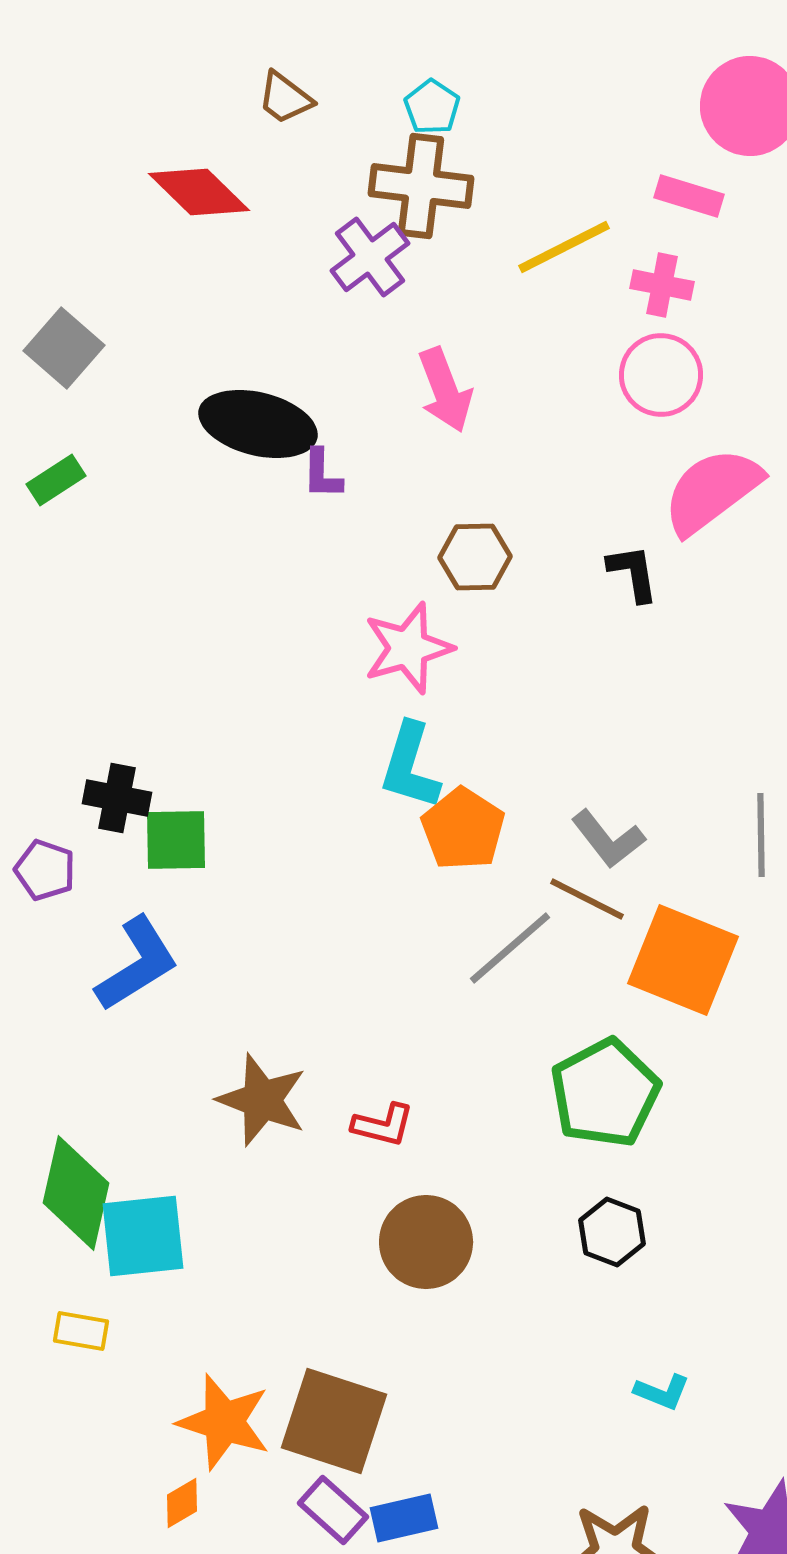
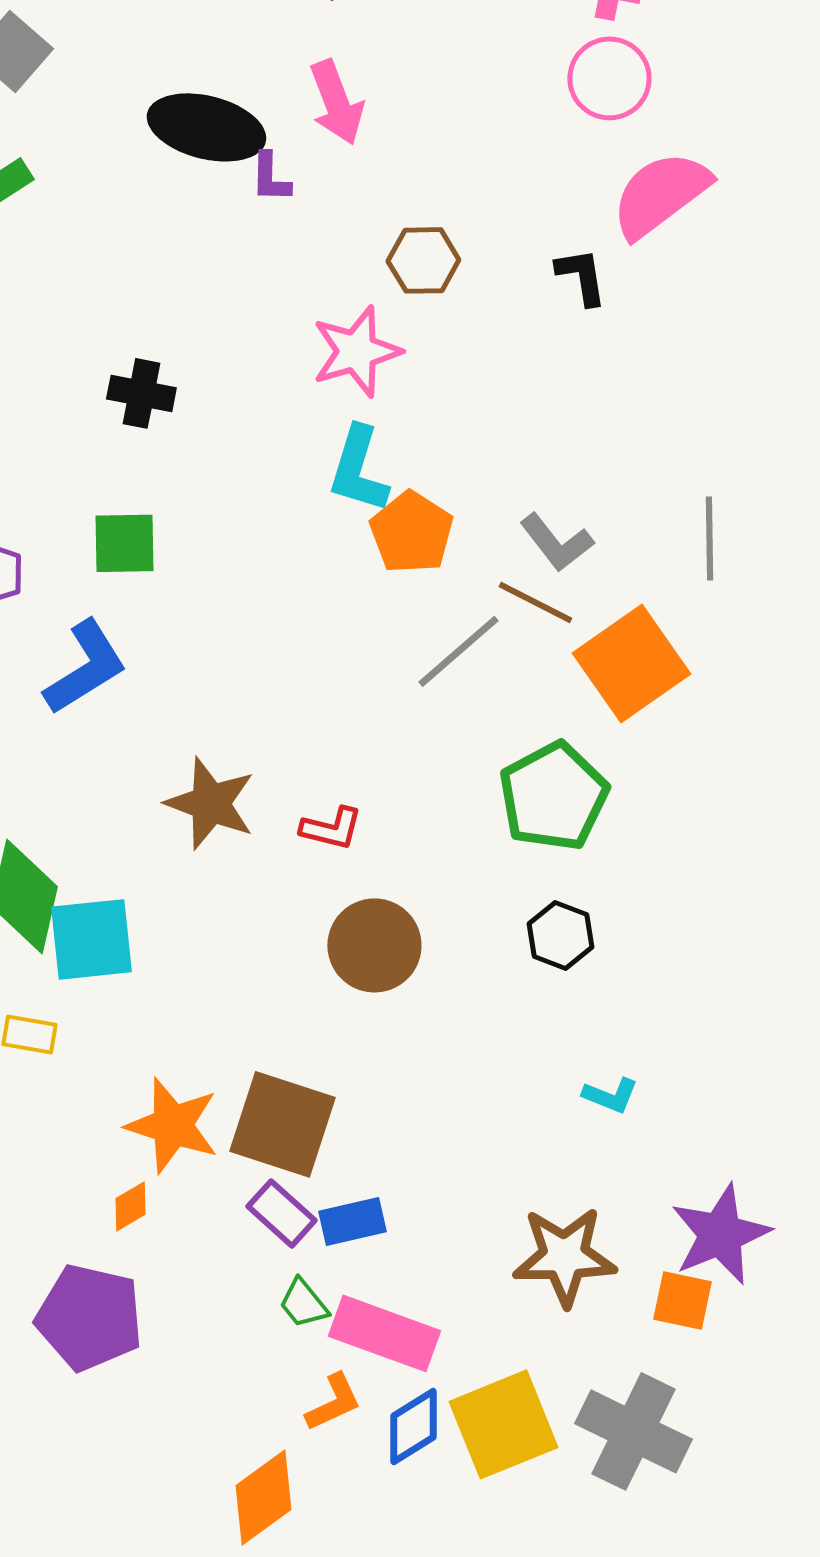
pink arrow: (445, 390) -> (336, 102), moved
black cross: (117, 798) -> (141, 393), moved
orange square: (683, 960) -> (631, 663), turned 33

